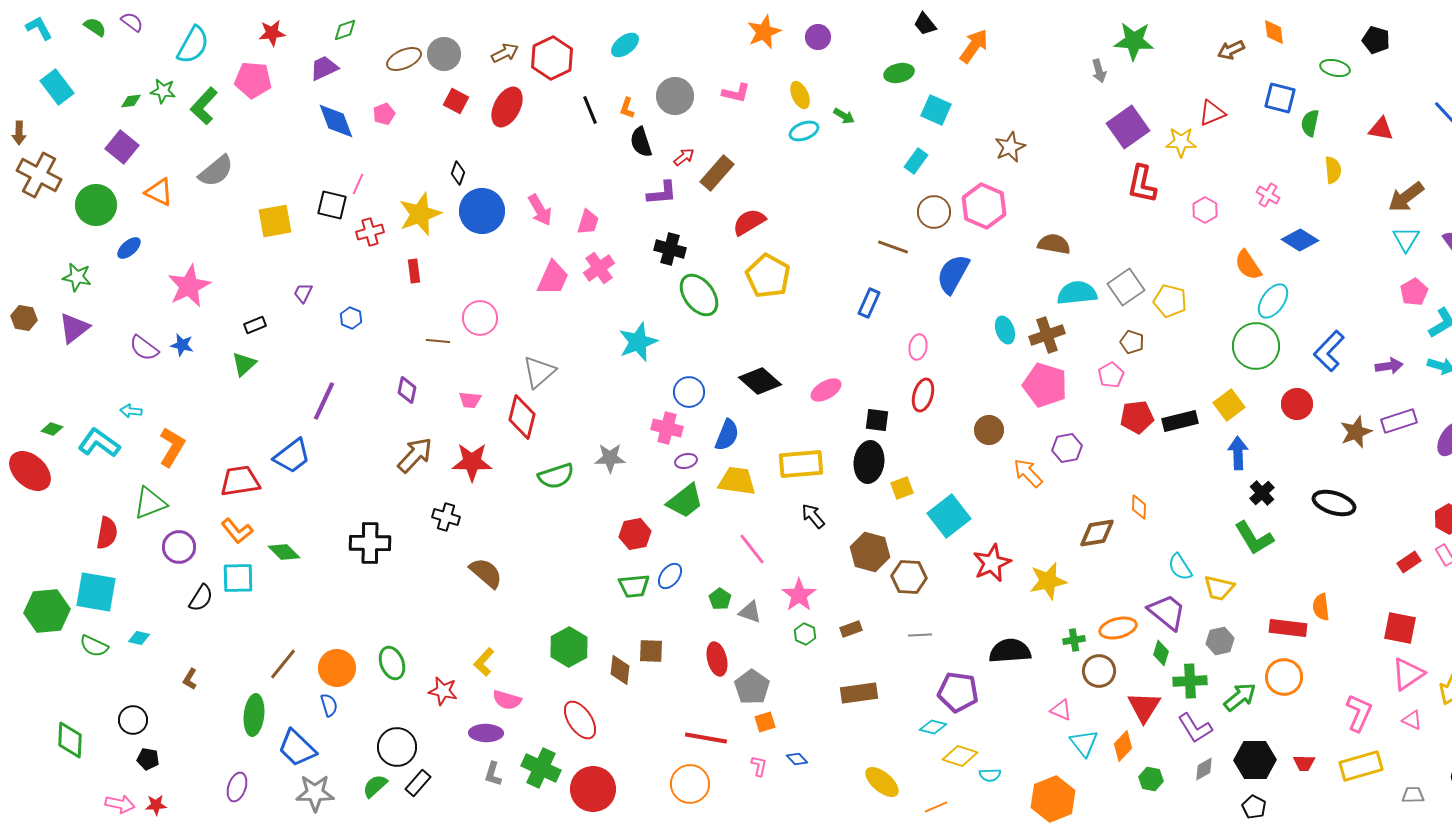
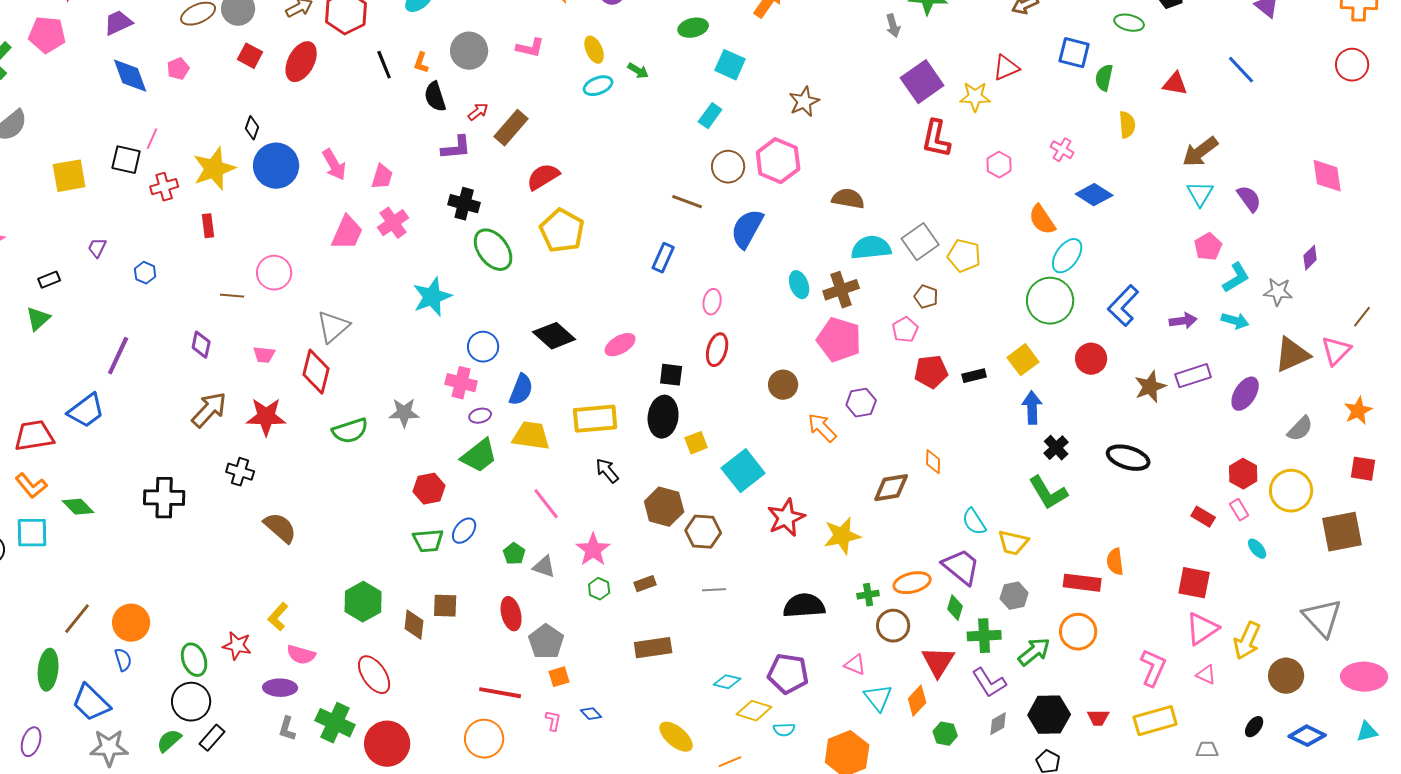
black rectangle: (1180, 421) -> (974, 376), size x0.7
red rectangle: (1409, 562) -> (1203, 517), turned 65
green ellipse: (392, 663) -> (194, 660), moved
purple pentagon: (958, 692) -> (788, 674), moved

